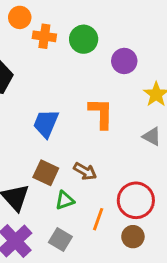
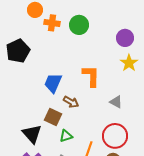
purple circle: (124, 61) -> (125, 38), moved
gray triangle: (152, 136) -> (116, 102), moved
brown arrow: (85, 171) -> (71, 102), moved

